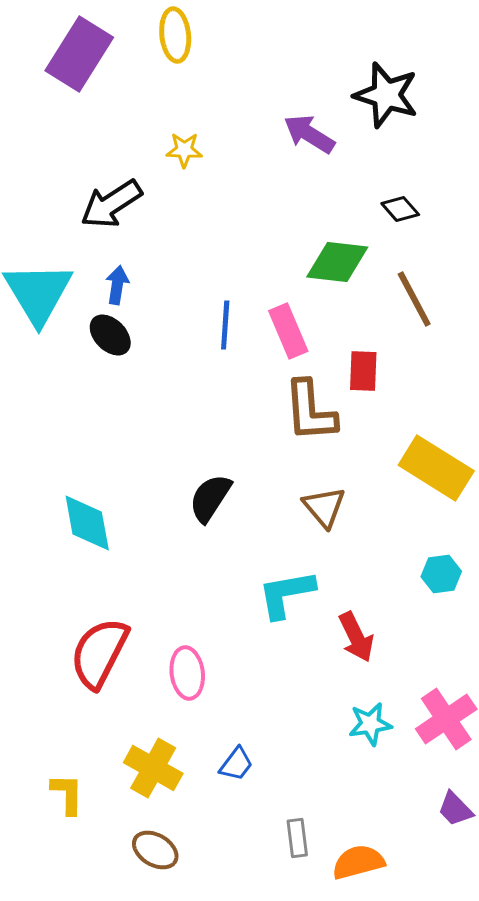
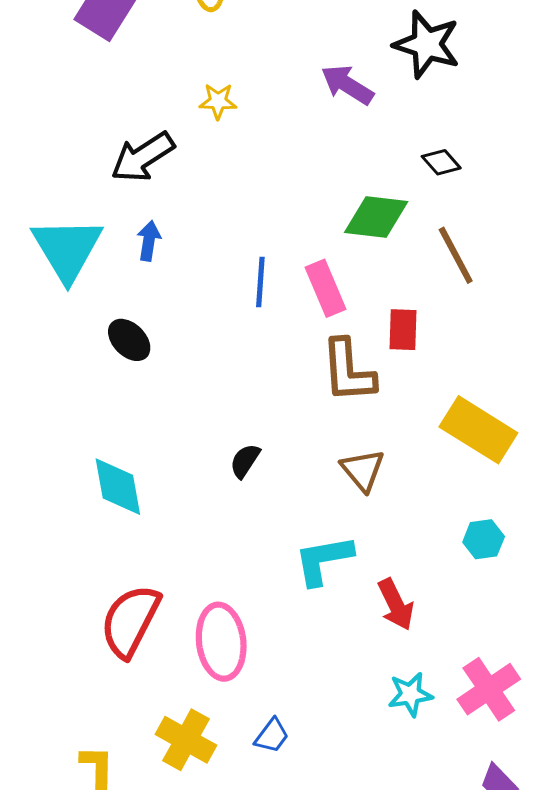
black ellipse: (110, 335) -> (129, 340), moved
black semicircle: (210, 498) -> (245, 461), size x0.7
pink ellipse: (187, 673) -> (221, 642), size x1.4

